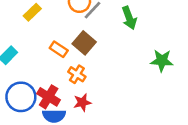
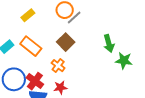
green arrow: (129, 18) -> (109, 43), moved
orange rectangle: (59, 49) -> (31, 46), moved, size x1.5

